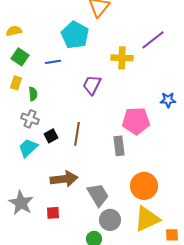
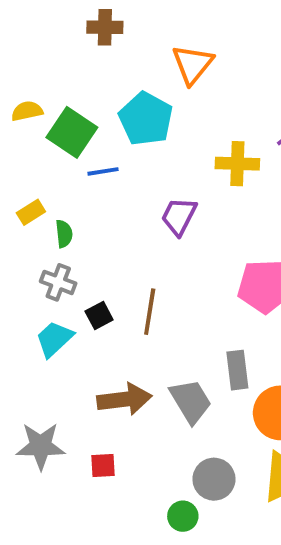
green square: (20, 57) -> (72, 132), moved, size x1.4
yellow rectangle: (16, 83) -> (31, 212), turned 40
gray rectangle: (119, 146) -> (237, 370), moved
gray trapezoid: (98, 195) -> (191, 401), moved
gray star: (21, 203) -> (41, 446), turned -30

